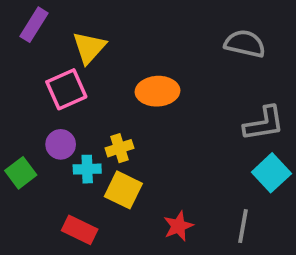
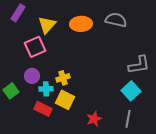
gray semicircle: (245, 44) -> (116, 20), moved
orange ellipse: (157, 91) -> (81, 24), moved
cyan square: (271, 173) -> (131, 91), moved
red rectangle: (80, 230) -> (43, 109), moved

